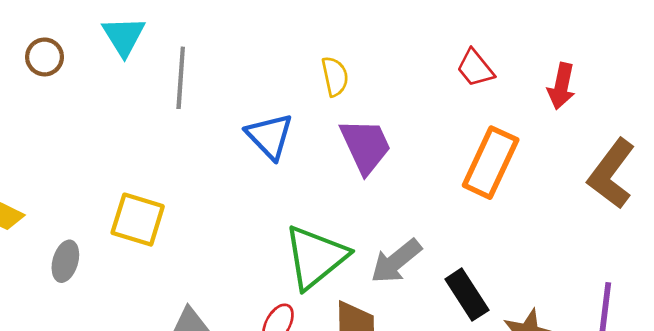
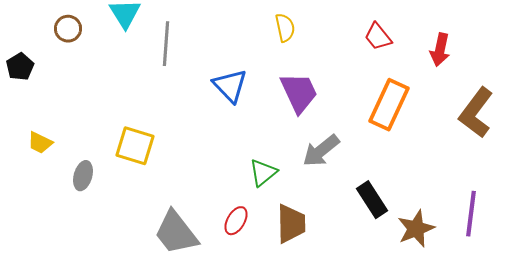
yellow semicircle: (335, 76) -> (285, 28), moved
green triangle: (315, 257) -> (263, 173), size x0.6
gray arrow: (396, 261) -> (321, 151), moved

